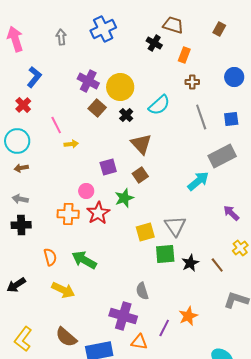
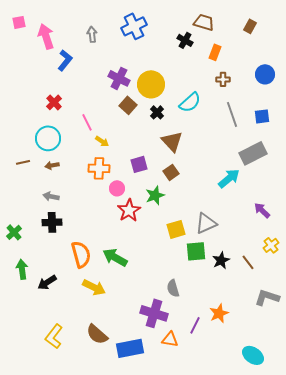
blue L-shape: (34, 77) -> (65, 60), moved
yellow arrow: (71, 144) -> (102, 141), turned 40
orange cross: (68, 214) -> (99, 168), moved
gray triangle: (175, 226) -> (206, 223), turned 40
orange semicircle: (50, 257) -> (81, 254), size x1.5

